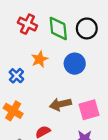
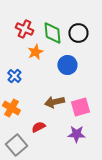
orange star: (40, 59) -> (35, 52), moved

